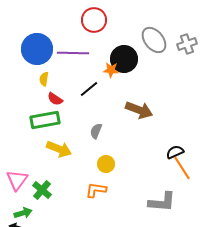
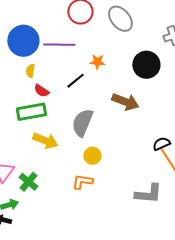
gray ellipse: (154, 40) -> (120, 19), moved
black circle: (124, 59) -> (146, 65), moved
gray semicircle: (96, 131) -> (82, 123), size x1.8

